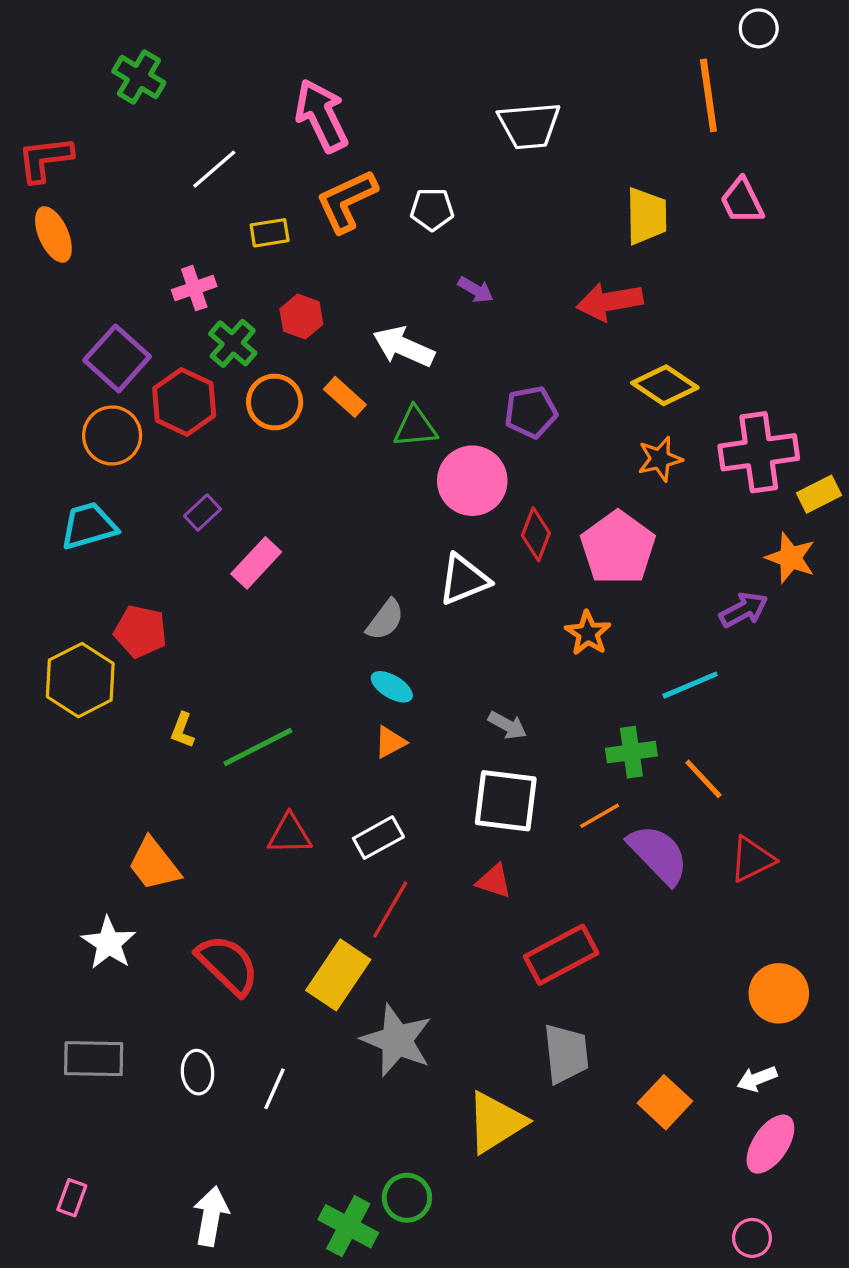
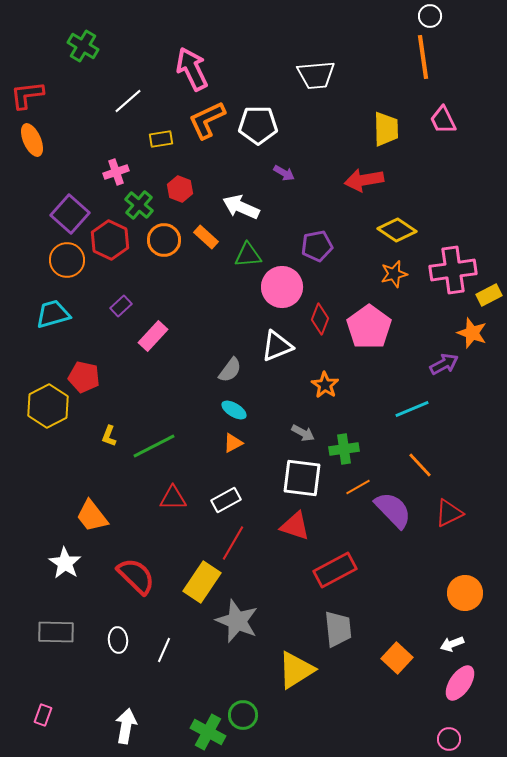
white circle: (759, 28) -> (430, 16), moved
white pentagon: (432, 209) -> (258, 125), size x1.5
orange star: (588, 633) -> (325, 385), moved
green cross: (631, 752) -> (344, 449), moved
red triangle: (494, 881) -> (295, 526), size x1.4

